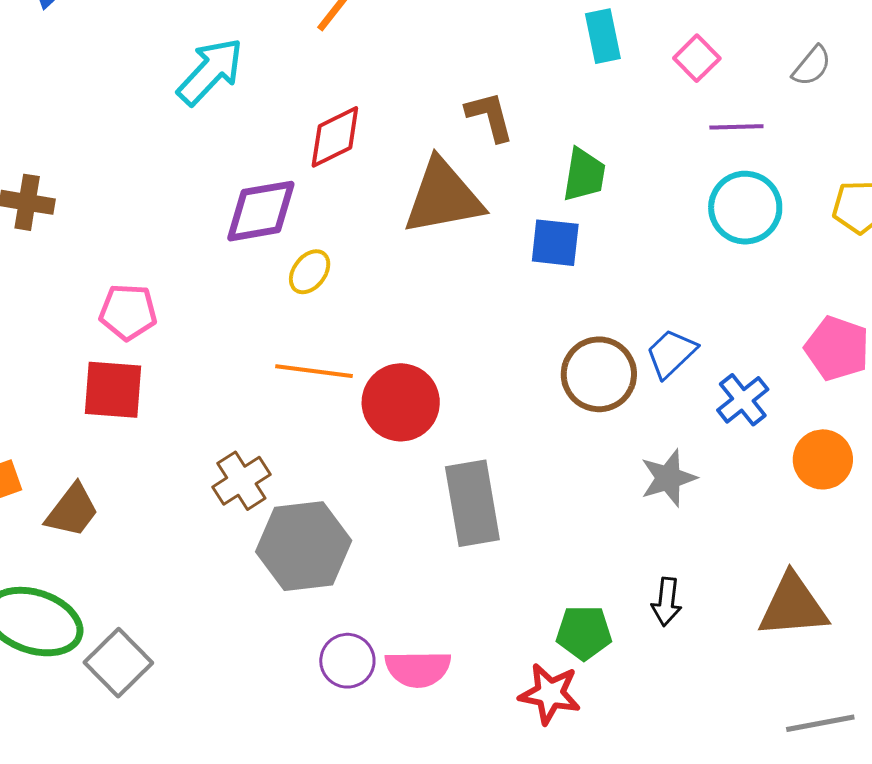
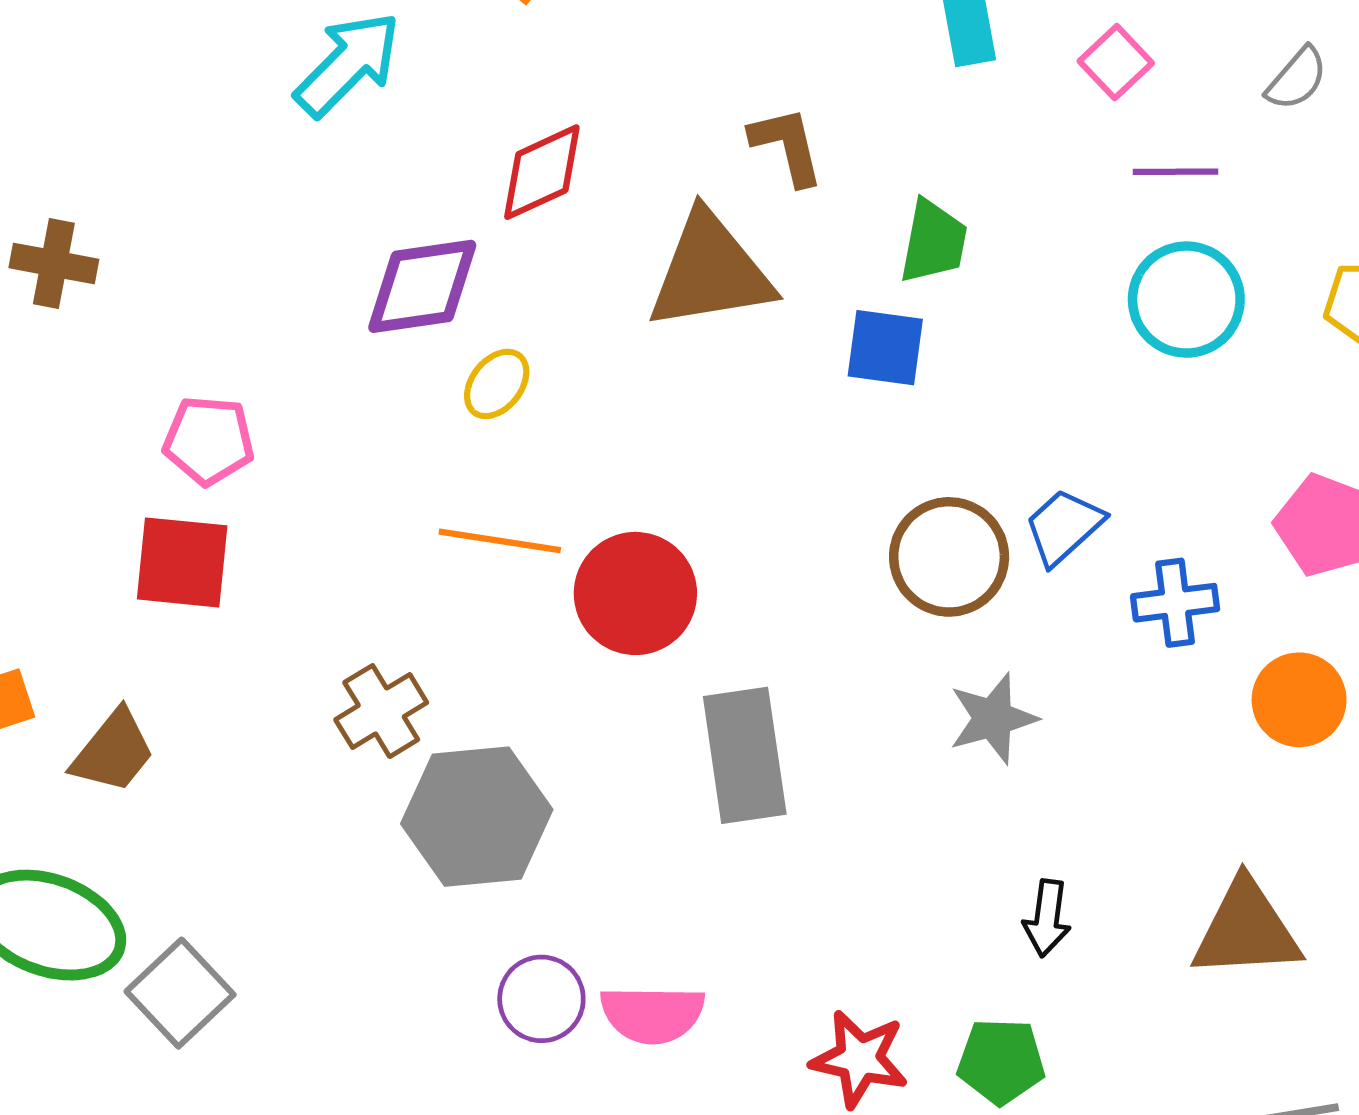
blue cross: (743, 400) -> (1175, 603), turned 30
gray star: (668, 478) -> (993, 718), moved
green pentagon: (584, 633) -> (1001, 1061), moved

